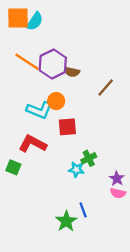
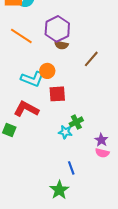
purple hexagon: (53, 64) -> (57, 29), moved
green star: (66, 221) -> (59, 190), moved

